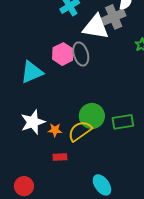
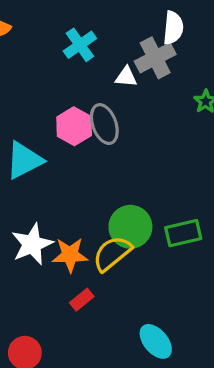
white triangle: (96, 27) -> (126, 77), size x0.5
orange star: (55, 130) -> (70, 255), size x1.5
red rectangle: (60, 157) -> (82, 300), turned -32

